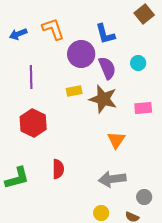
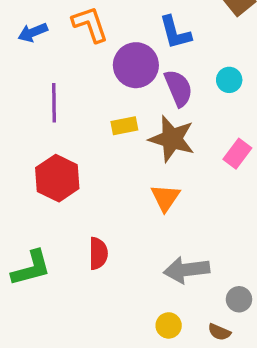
pink rectangle: (143, 108) -> (237, 154), turned -48
orange triangle: (116, 140) -> (165, 198), moved

